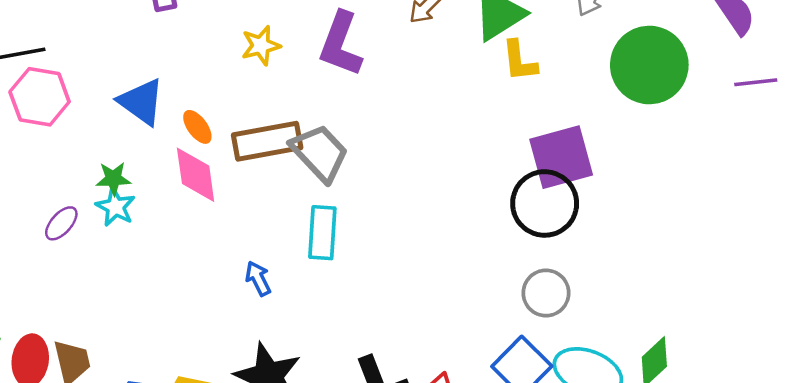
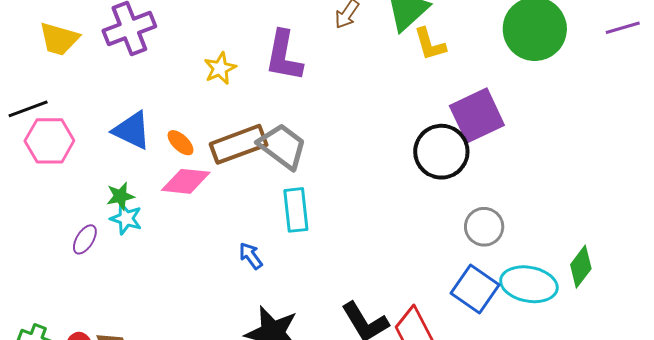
pink diamond: (196, 175) -> (186, 181), turned -66
black circle: (545, 203) -> (441, 152), moved

